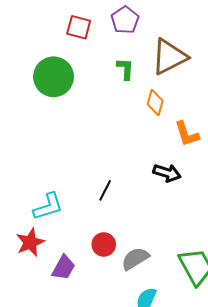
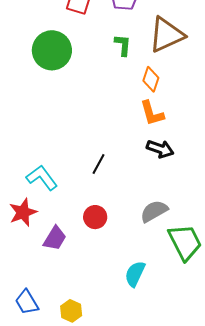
orange L-shape: (187, 134) -> (152, 113), moved
cyan L-shape: (48, 206) -> (42, 178), turned -112
gray semicircle: (135, 259) -> (154, 211), moved

